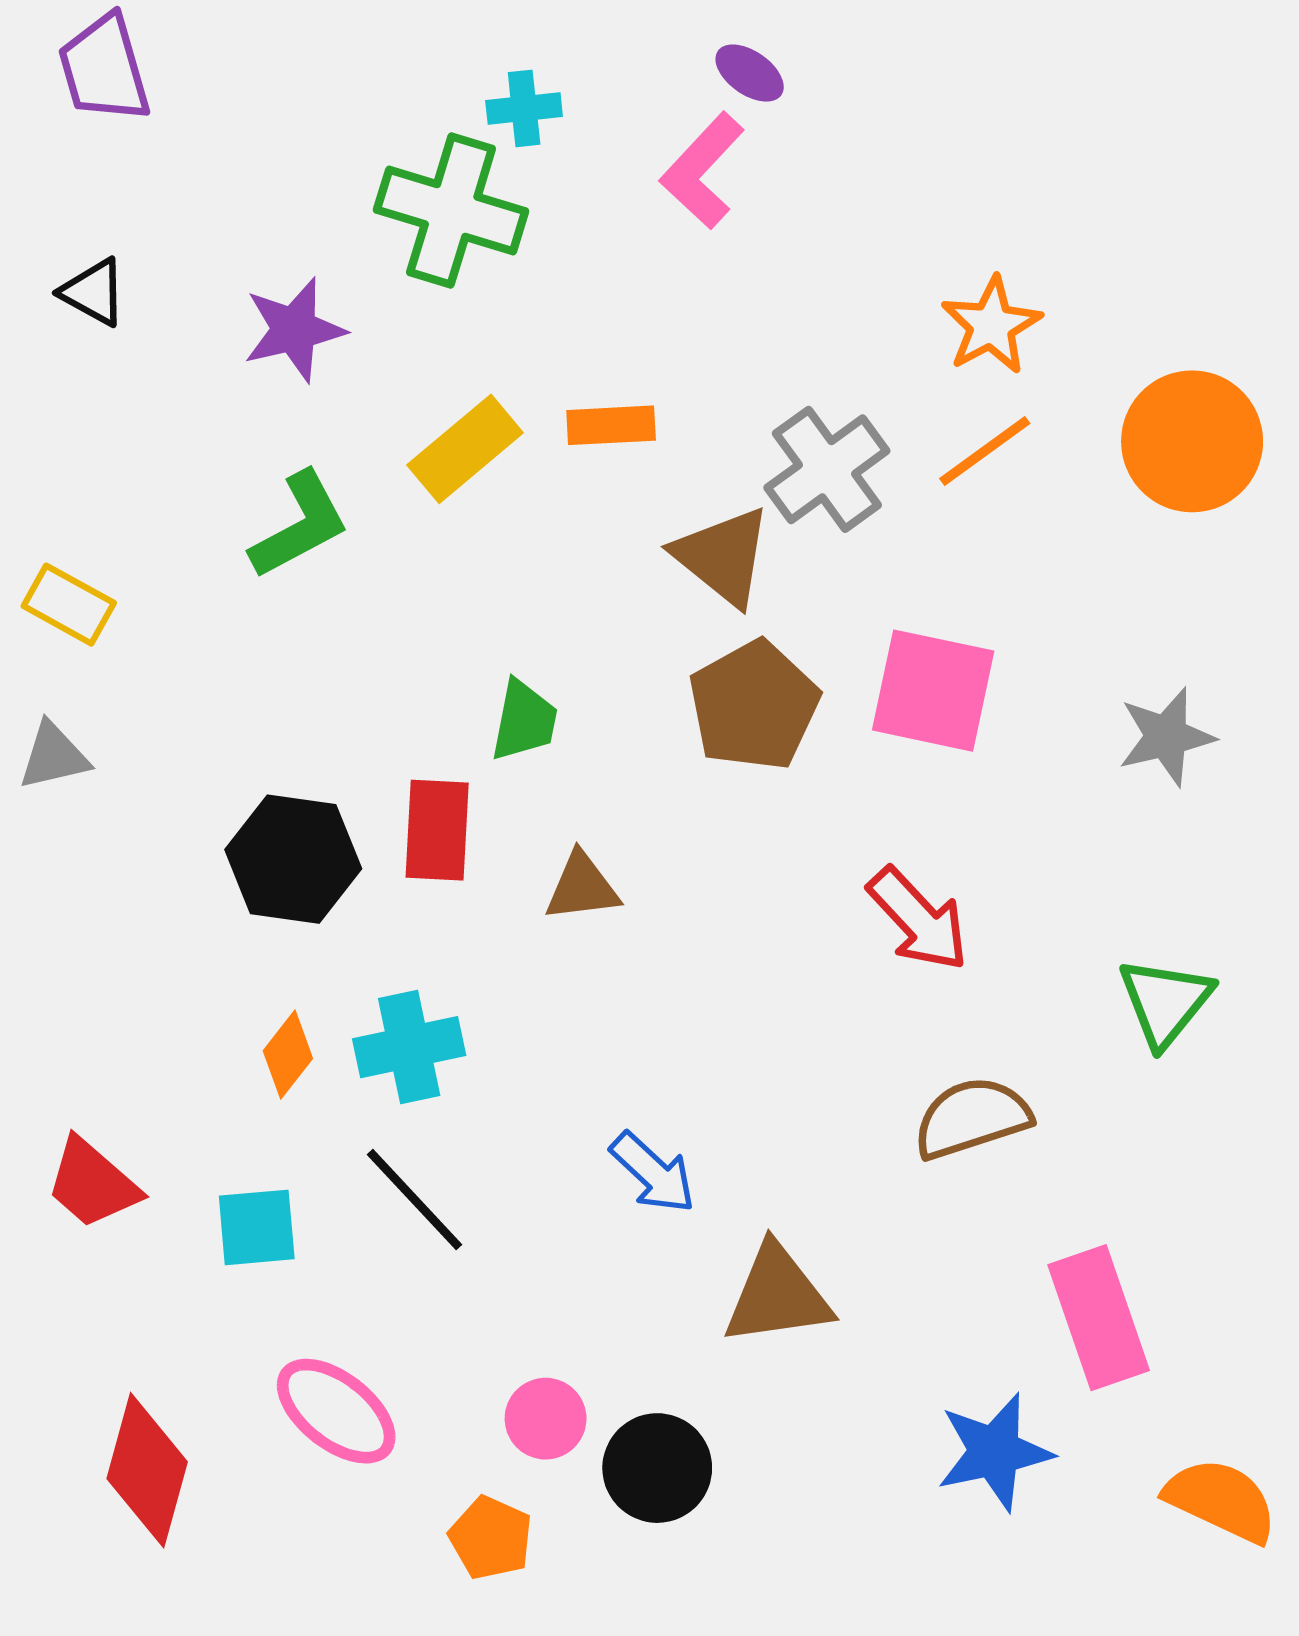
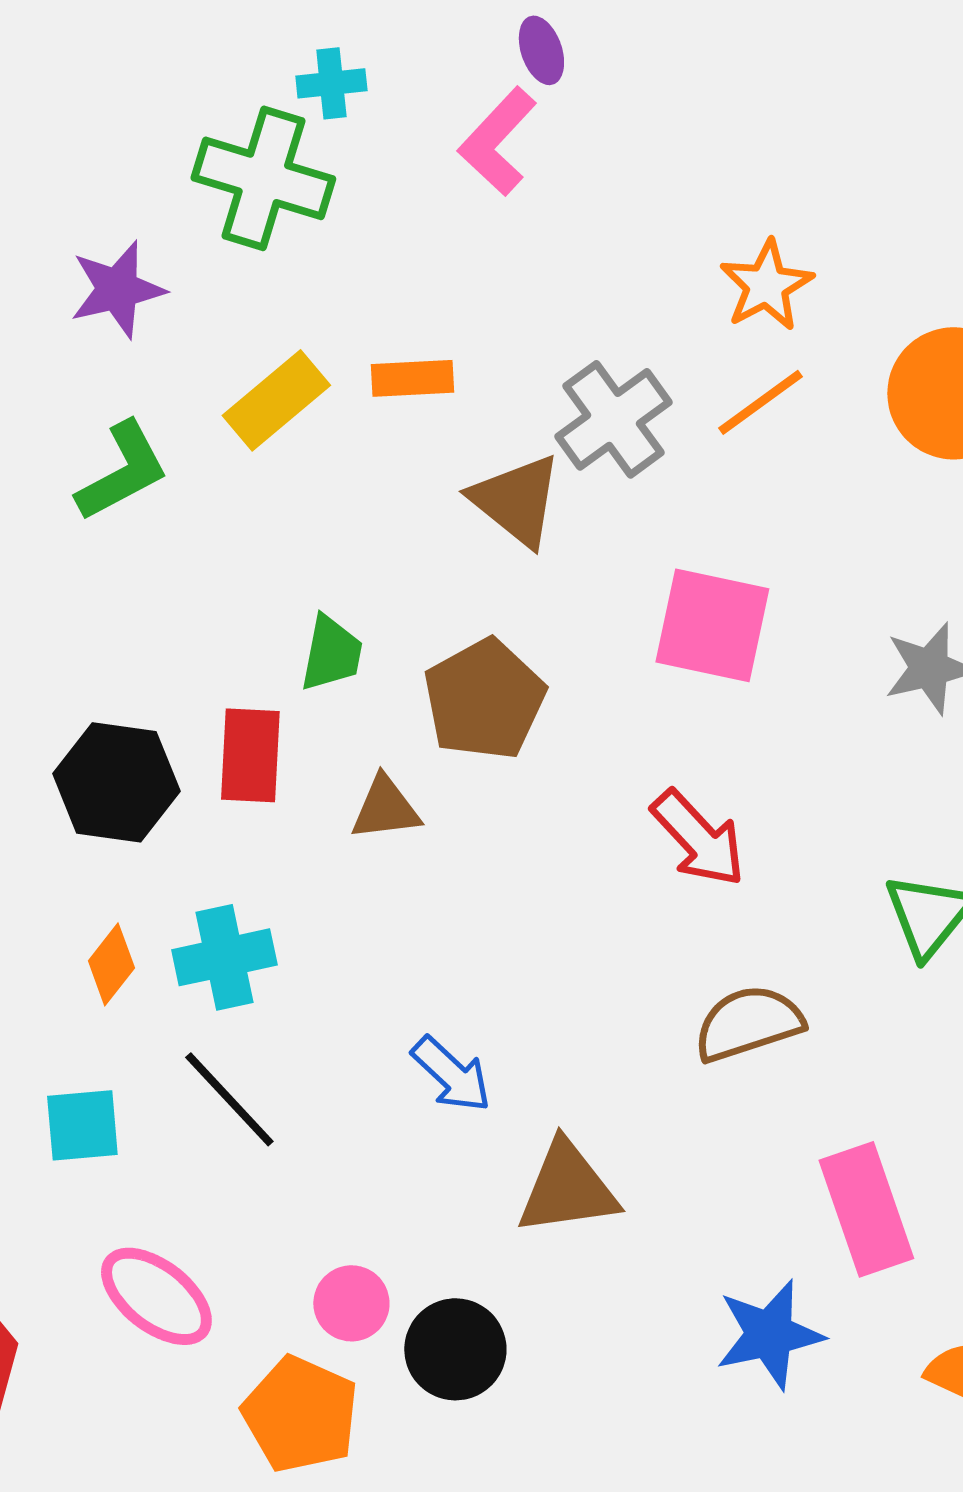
purple ellipse: (750, 73) -> (541, 50), turned 36
brown pentagon: (754, 706) -> (484, 699), moved
orange pentagon: (491, 1538) -> (300, 1414), size x1.5

